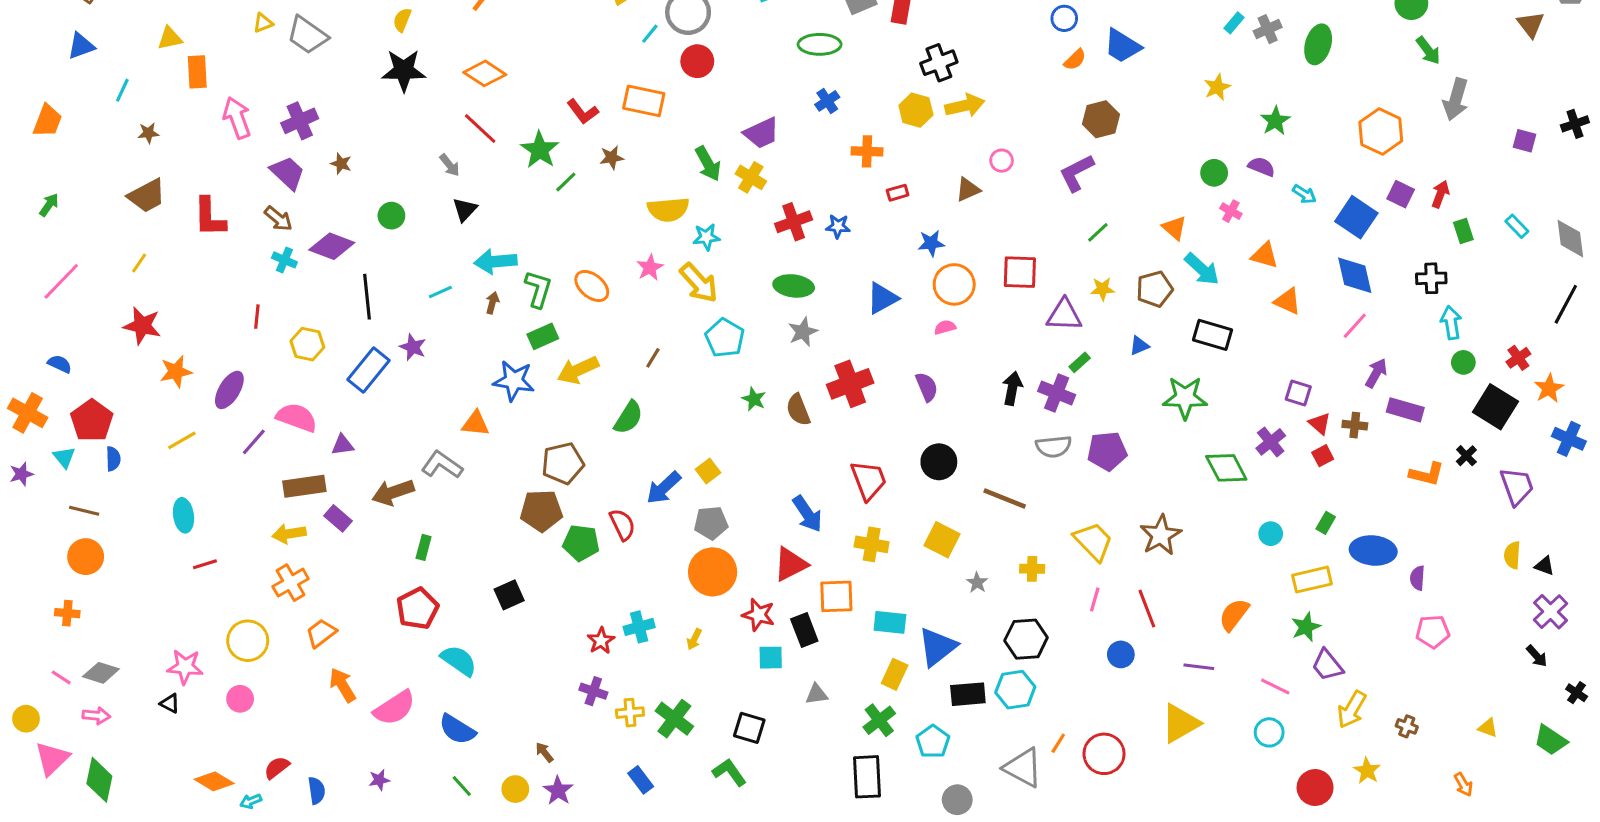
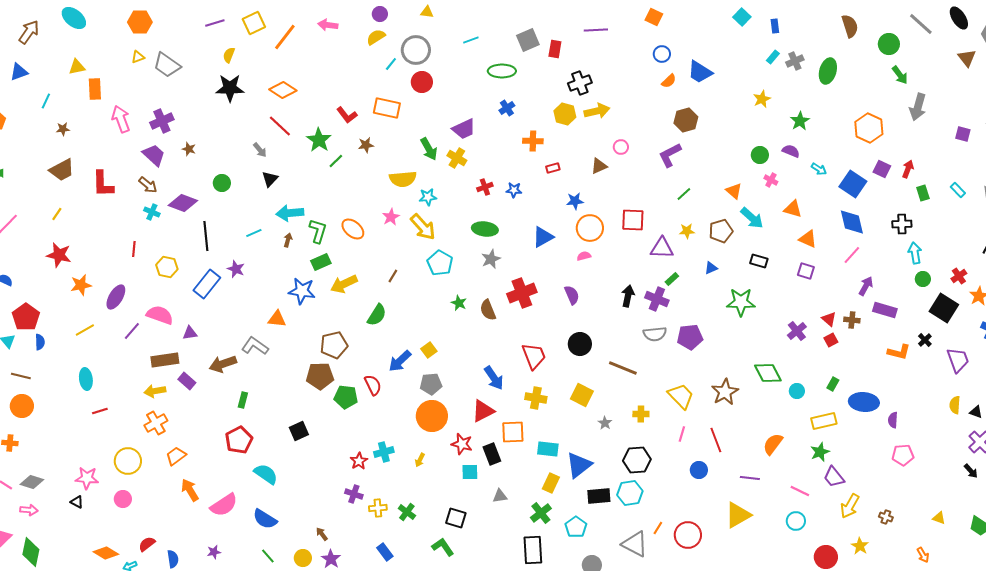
red cross: (794, 222) -> (485, 187), size x0.7
black rectangle: (1213, 335) -> (759, 261), size x0.7
purple square: (1298, 393) -> (806, 271), moved
green diamond: (1226, 468) -> (768, 373), moved
green cross: (674, 719) -> (407, 512), size x0.7

